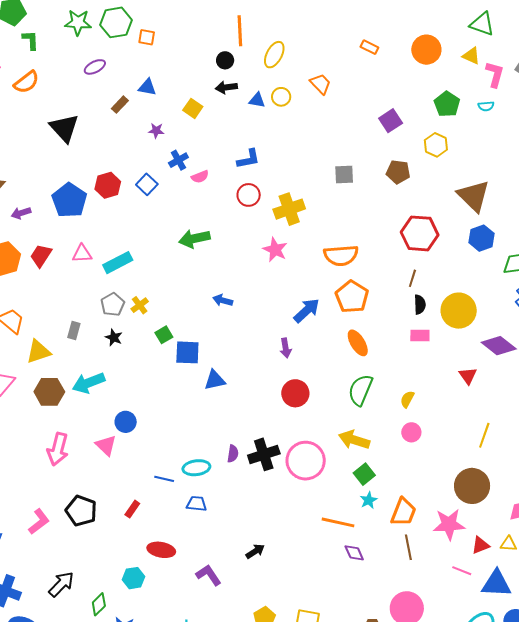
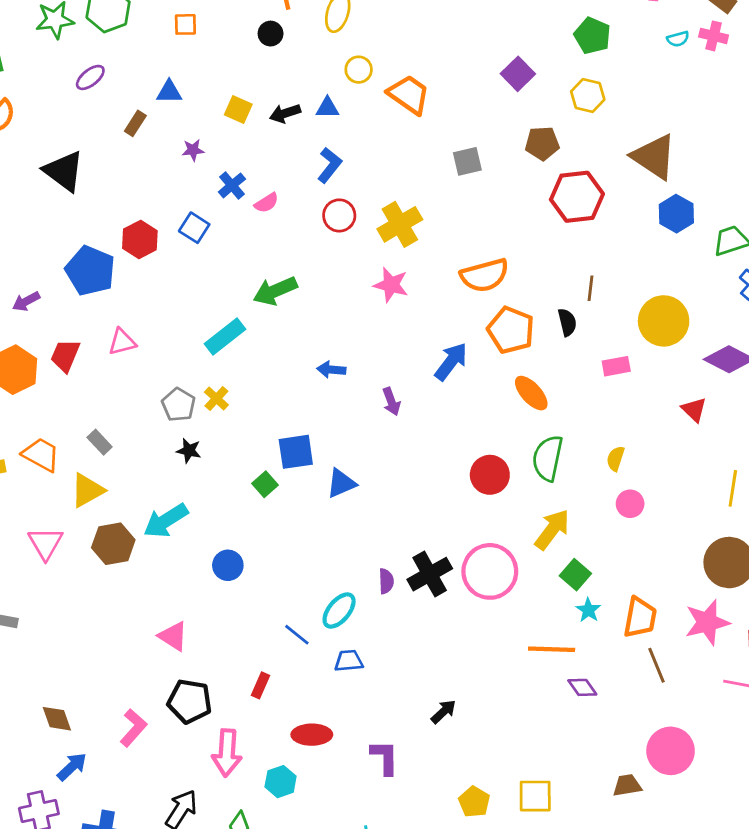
orange square: (147, 37) -> (185, 24), moved
orange trapezoid: (320, 84) -> (409, 95), moved, size x1.4
black arrow: (226, 87) -> (285, 113), moved
blue triangle: (257, 100) -> (327, 108), moved
cyan semicircle: (486, 106) -> (678, 39), moved
blue L-shape: (248, 159) -> (330, 165), turned -30
red hexagon: (420, 233) -> (577, 197), moved
cyan rectangle: (118, 263) -> (225, 337), moved
black semicircle: (420, 305) -> (567, 322), moved
gray rectangle: (74, 330) -> (100, 442), moved, turned -48
green square: (164, 335) -> (265, 484), moved
purple arrow: (286, 348) -> (391, 402), moved
red circle: (295, 393) -> (490, 475), moved
yellow arrow: (354, 440) -> (552, 529), turned 120
pink triangle: (106, 445) -> (173, 636), moved
pink arrow: (58, 449) -> (227, 753), moved
cyan ellipse: (196, 468) -> (339, 611), turned -32
blue line: (164, 479) -> (297, 635), turned 36
purple L-shape: (209, 575) -> (385, 757), turned 44

